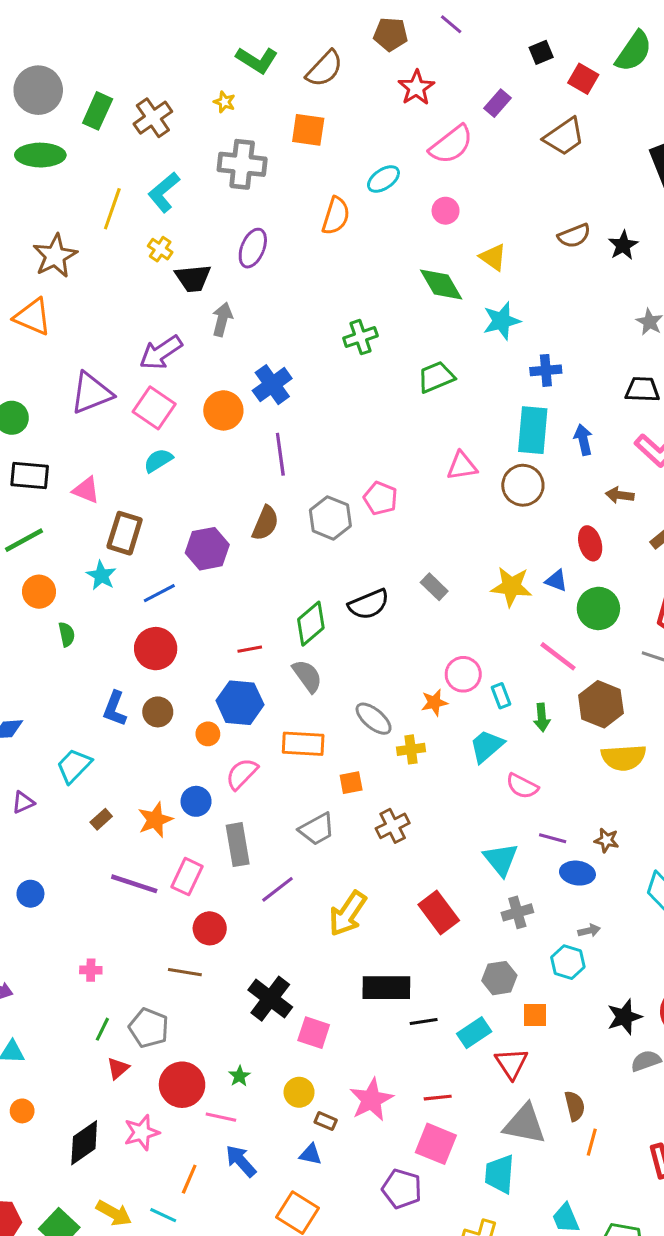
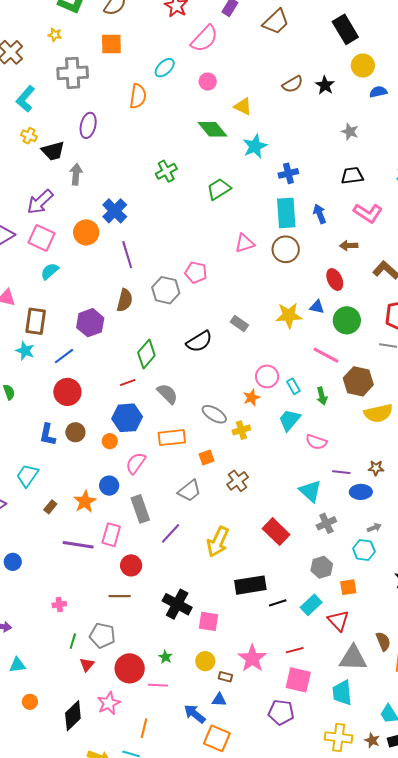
green diamond: (311, 624) -> (146, 354), moved
blue arrow: (241, 1161) -> (195, 714), moved

